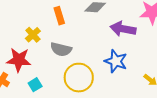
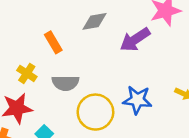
purple arrow: (123, 29) -> (135, 40), turned -30
blue star: (116, 61) -> (137, 100), moved

